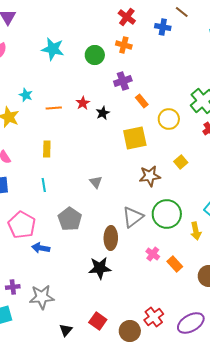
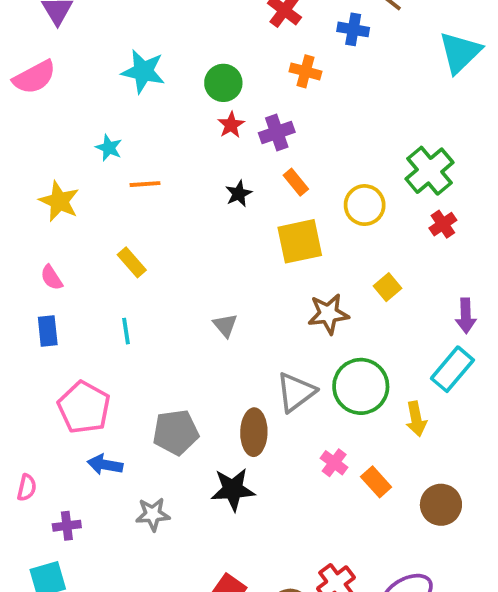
orange cross: (124, 45) -> (305, 71), moved
cyan star: (26, 95) -> (109, 148), moved
orange rectangle: (142, 101) -> (296, 182), moved
red star: (83, 103) -> (231, 125), moved
yellow rectangle: (47, 149) -> (132, 262), turned -42
gray pentagon: (70, 219) -> (176, 432), moved, turned 30
blue arrow: (41, 248) -> (105, 465), moved
gray star: (42, 297) -> (153, 514), moved, size x0.7

